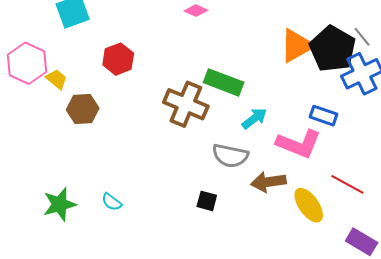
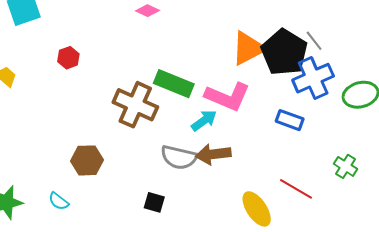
red hexagon: (118, 59) -> (68, 58), size x0.7
brown hexagon: (83, 109) -> (87, 160), moved
blue rectangle: (324, 116) -> (290, 120), moved
pink L-shape: (299, 144) -> (227, 97), moved
brown arrow: (268, 182) -> (213, 154), moved

